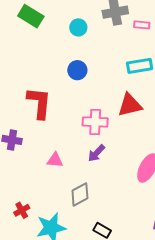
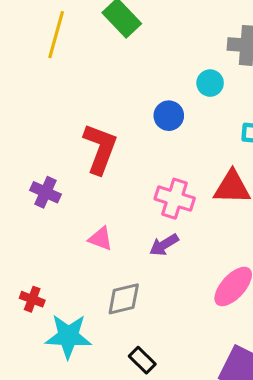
cyan circle: (78, 27) -> (210, 83), moved
red cross: (22, 210) -> (32, 299), turned 35

